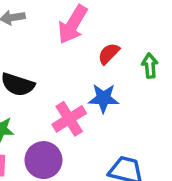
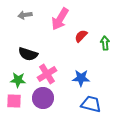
blue star: (104, 98) -> (81, 78), moved
pink cross: (69, 119) -> (47, 74), moved

